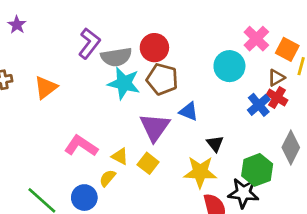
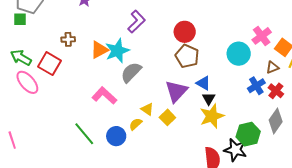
gray semicircle: (116, 57) -> (131, 72), moved, turned 135
cyan star: (124, 83) -> (117, 51), moved, turned 30
red cross: (277, 98) -> (276, 91), moved
black triangle: (215, 144) -> (209, 99), moved
pink L-shape: (81, 146) -> (104, 96), moved
yellow star: (200, 172) -> (212, 116), moved, turned -30

